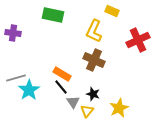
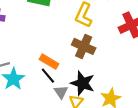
black star: (93, 94) -> (83, 83), size x1.6

